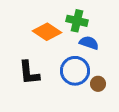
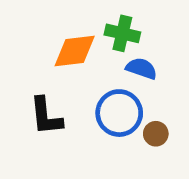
orange diamond: (47, 32) -> (75, 51), turned -40

